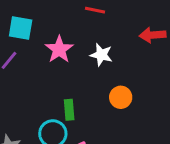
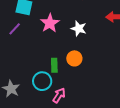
orange circle: (121, 97) -> (74, 58), moved

